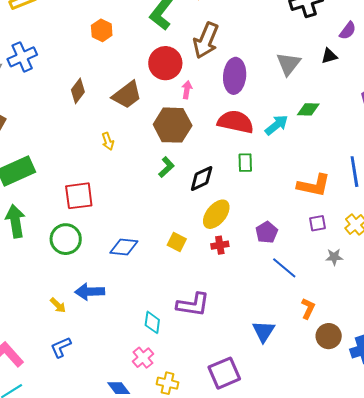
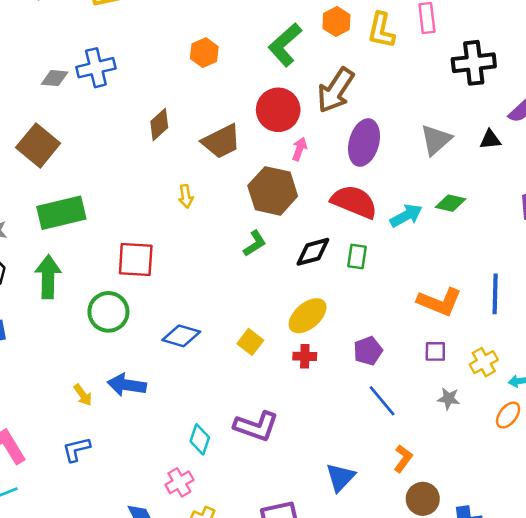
black diamond: (202, 178) -> (313, 252), moved

